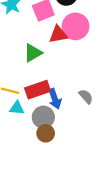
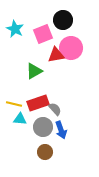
gray semicircle: (86, 96) -> (55, 109), moved
blue arrow: (55, 99) -> (61, 130), moved
brown circle: (46, 133) -> (45, 152), moved

